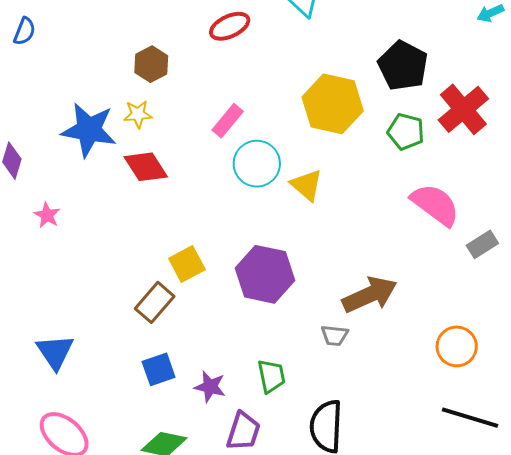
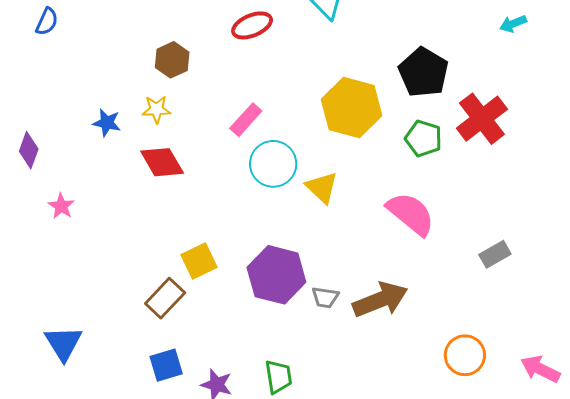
blue star: (89, 130) -> (107, 123), size x0.5
pink semicircle: (435, 205) -> (411, 214), moved
gray trapezoid: (335, 335) -> (325, 297), moved

